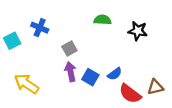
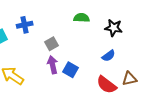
blue cross: (40, 28) -> (25, 25), turned -35
blue semicircle: (115, 74) -> (109, 56), moved

